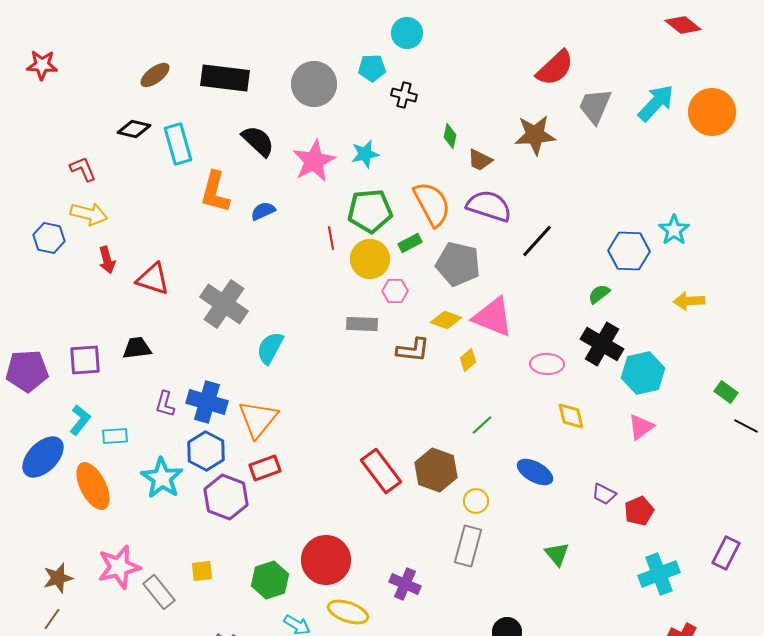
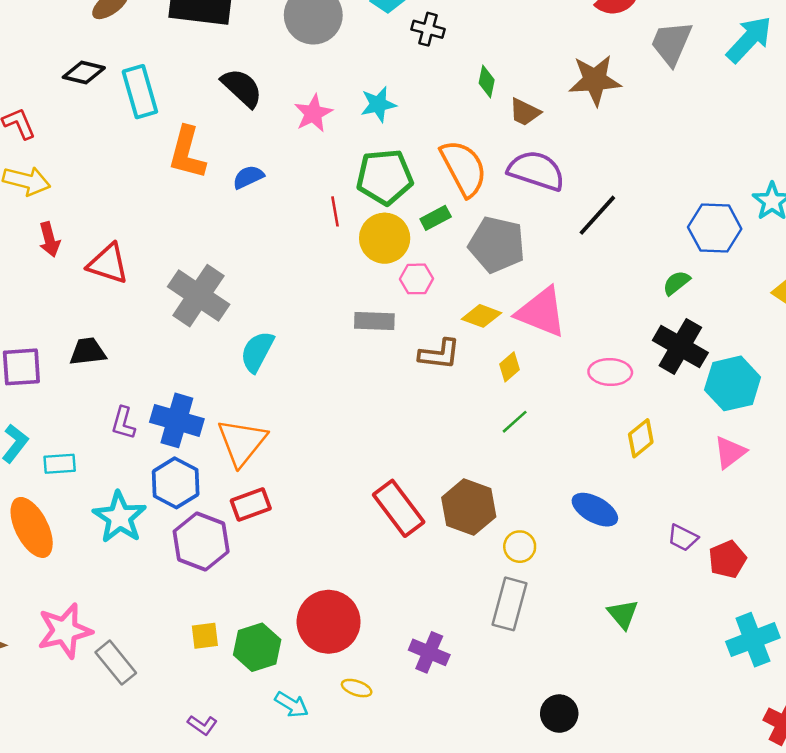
pink star: (314, 161) -> (313, 113), size x0.7
yellow diamond: (571, 416) -> (641, 438), turned 64
green line: (482, 425) -> (515, 422), moved
yellow square: (202, 571) -> (205, 636), moved
yellow ellipse: (348, 612) -> (357, 688), size x0.6

